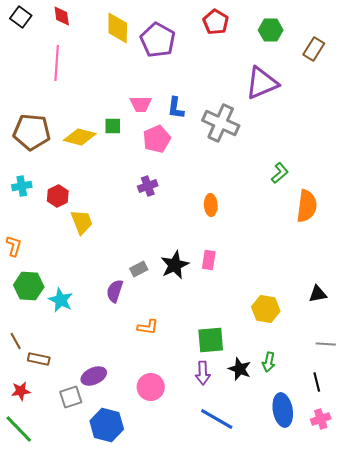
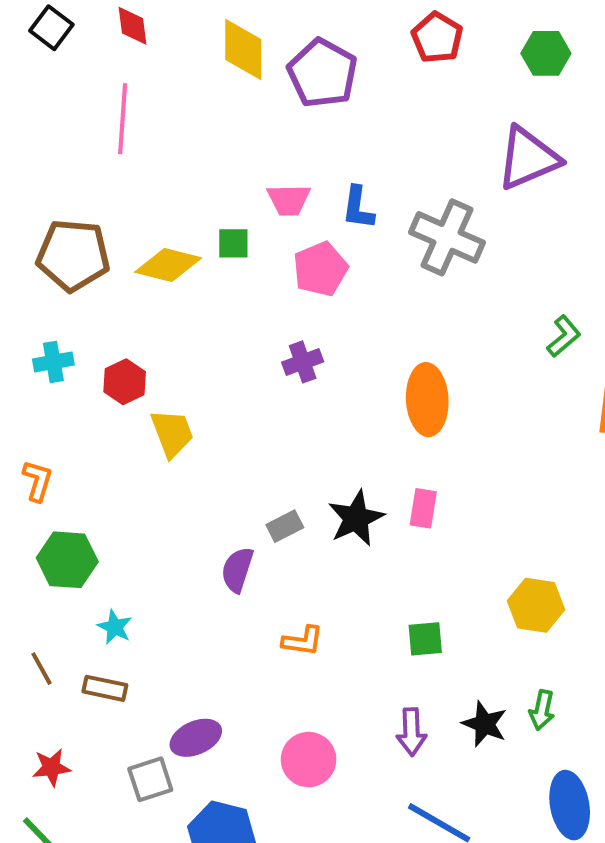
orange ellipse: (211, 205) -> (427, 400), size x1.6
cyan star: (61, 300) -> (115, 627), moved, size x0.7
green square: (211, 340) -> (425, 639), moved, size x0.7
brown rectangle: (39, 359) -> (105, 688), moved

